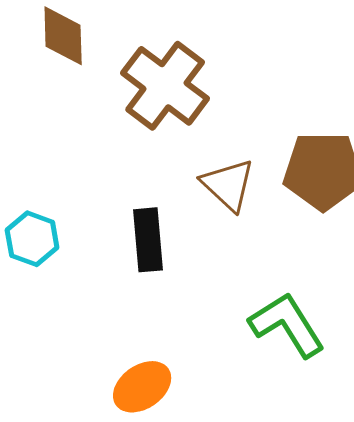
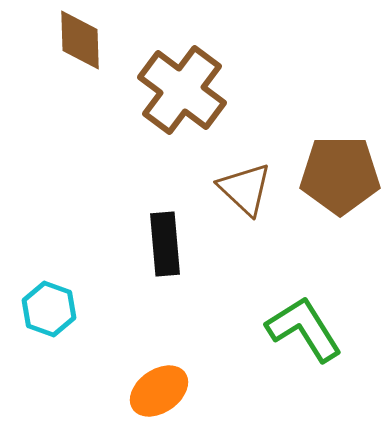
cyan hexagon: (32, 239) -> (49, 309), moved

